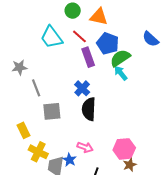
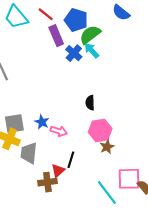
blue cross: (82, 88) -> (74, 53), moved
black semicircle: (89, 109) -> (90, 103), moved, size x0.6
gray square: (52, 111) -> (14, 124), moved
blue star: (70, 160) -> (42, 122), moved

